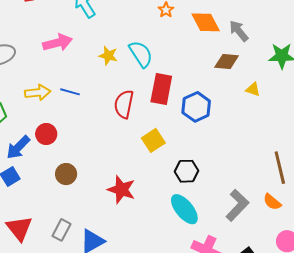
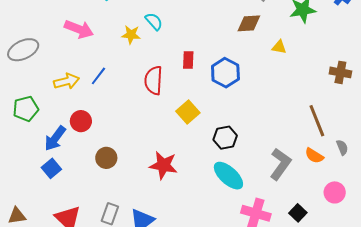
pink arrow: (58, 43) -> (79, 29), turned 44
cyan semicircle: (141, 54) -> (154, 21), moved, size x0.7
red rectangle: (161, 89) -> (188, 60), size x0.6
blue line: (70, 92) -> (98, 76), turned -60

